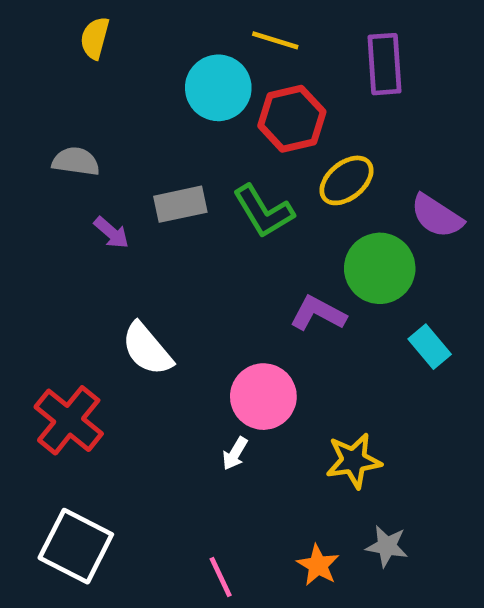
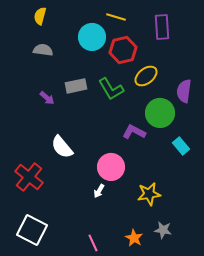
gray semicircle: (76, 161) -> (43, 50), moved
purple semicircle: (437, 216) -> (184, 91), turned 65

